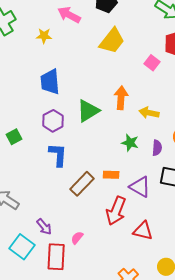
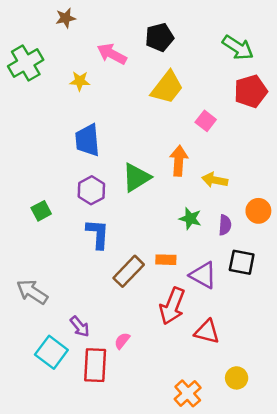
pink square: (152, 63) -> (206, 121), moved

